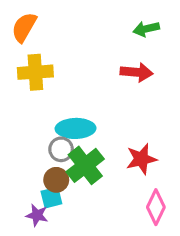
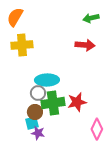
red star: (141, 159) -> (77, 102), moved
green cross: (85, 165) -> (53, 103), turned 30
purple star: (37, 215) -> (38, 133), moved

